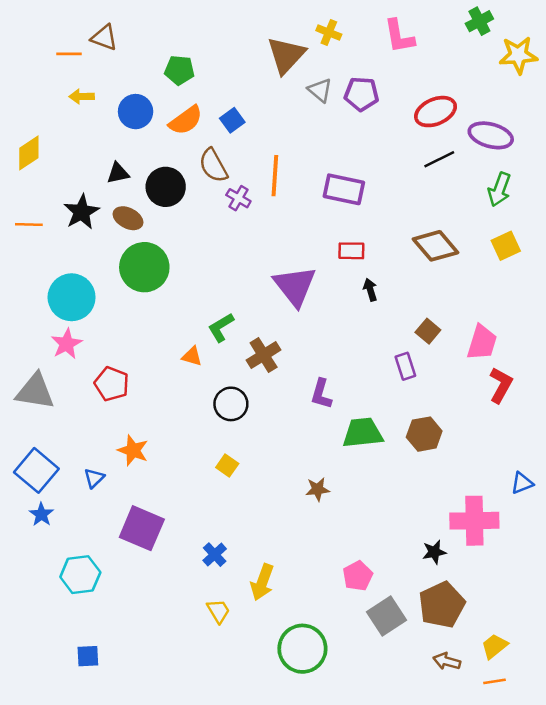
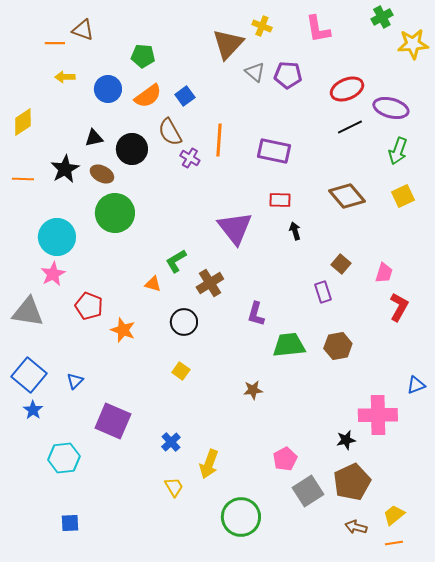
pink trapezoid: (482, 342) -> (384, 273), size x0.7
orange star: (133, 450) -> (123, 330), moved

